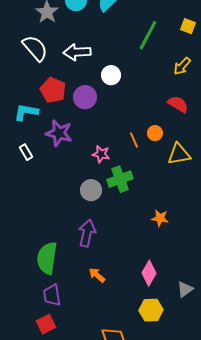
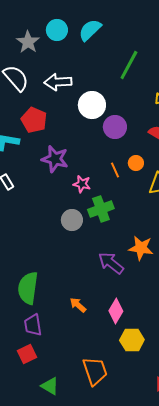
white circle: (111, 75) -> (92, 105), size x1.4
purple circle: (85, 97) -> (115, 127), moved
purple star: (59, 133) -> (55, 159), moved
orange star: (160, 218) -> (141, 248), size x1.4
purple arrow: (87, 233) -> (111, 263), moved, turned -64
pink diamond: (149, 273) -> (116, 311), moved

